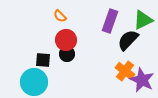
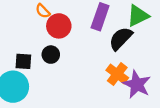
red circle: (66, 40) -> (59, 26), moved

